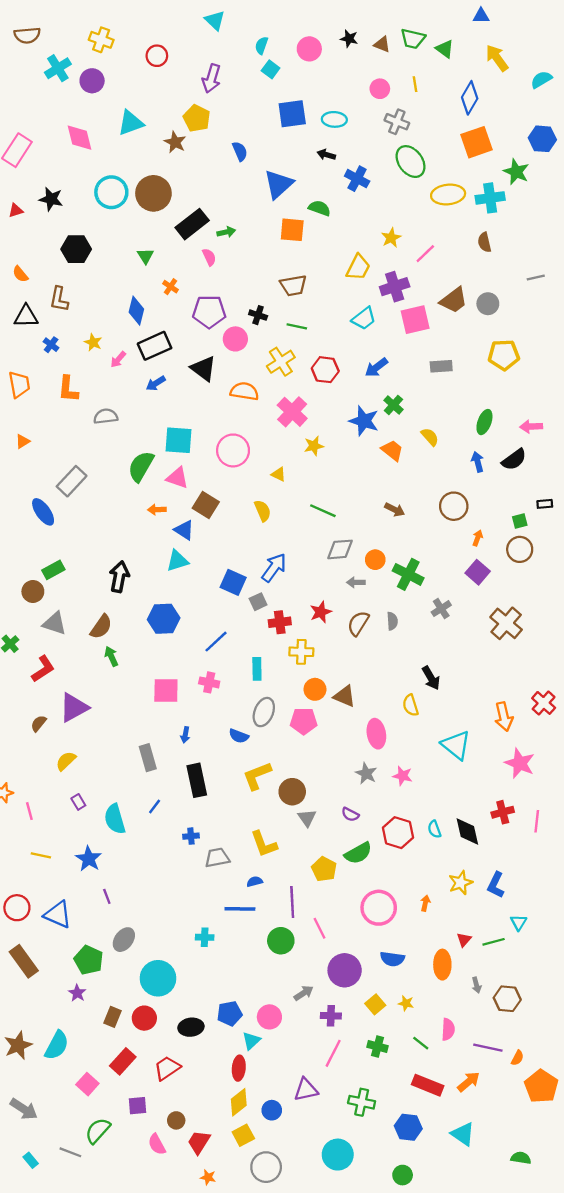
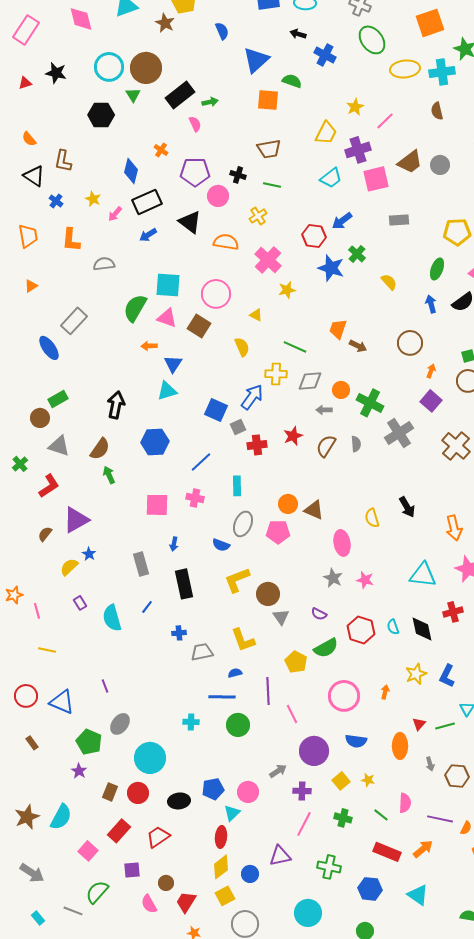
black hexagon: (76, 249) -> (101, 115), moved
green triangle: (145, 256) -> (133, 95), moved
black triangle: (26, 316) -> (34, 176), turned 35
yellow pentagon: (504, 355) -> (457, 232), moved
yellow cross: (281, 362) -> (258, 216), size x0.7
red hexagon: (325, 370) -> (314, 236), moved
orange trapezoid: (392, 450) -> (338, 329), moved, turned -110
brown square: (206, 505) -> (199, 326), moved
blue triangle: (184, 530) -> (173, 364), turned 30
gray cross: (441, 609) -> (399, 433), size x1.6
yellow cross: (301, 652) -> (276, 374), moved
black arrow: (431, 678) -> (407, 507), moved
cyan triangle: (456, 745) -> (423, 575), moved, turned -32
blue star: (89, 859) -> (89, 554), moved, size x0.6
green circle: (281, 941) -> (238, 725), moved
brown rectangle: (24, 961) -> (32, 743), size x0.5

